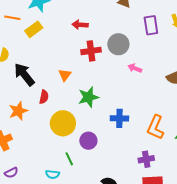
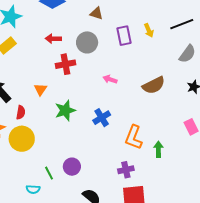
gray circle: (118, 44) -> (87, 42), moved
blue cross: (119, 118) -> (102, 118), moved, turned -30
yellow circle: (63, 123) -> (22, 139), moved
purple circle: (88, 141) -> (72, 167), moved

